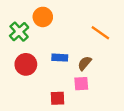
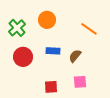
orange circle: (43, 17) -> (47, 20), moved
pink square: (81, 84) -> (80, 82), moved

